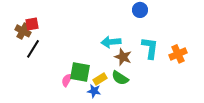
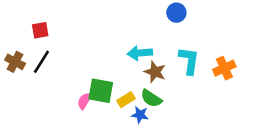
brown cross: (23, 31) -> (15, 62), moved
blue star: (94, 91) -> (140, 115), moved

